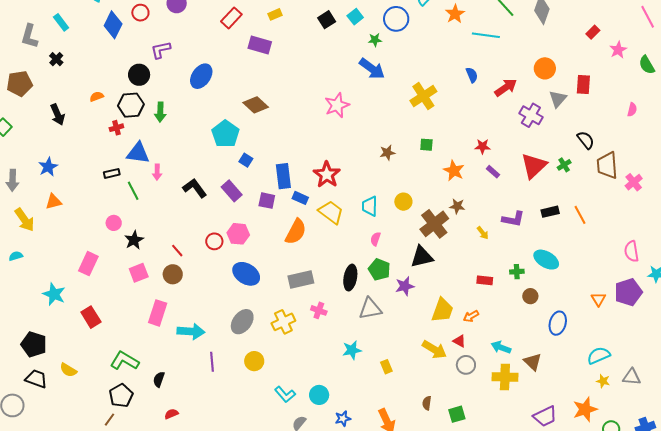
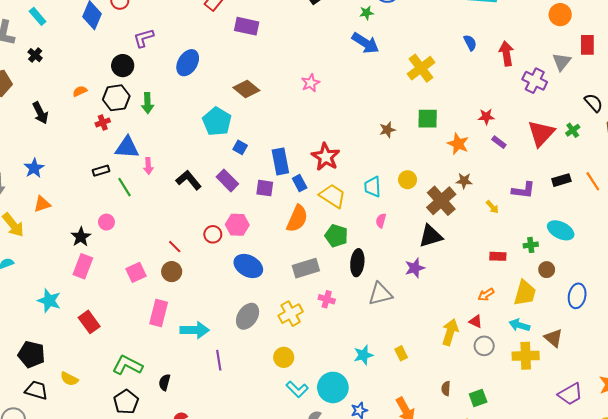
orange circle: (545, 68) -> (560, 15), moved
red arrow: (506, 87) -> (506, 53), turned -60
pink star: (337, 105) -> (311, 83), moved, size x0.7
green square: (426, 145) -> (428, 119), size x1.5
blue rectangle: (300, 198) -> (300, 183), turned 42
black star: (134, 240) -> (81, 237), moved
green pentagon: (379, 269) -> (336, 236), moved
yellow trapezoid: (442, 310) -> (525, 293), moved
cyan star: (352, 350) -> (363, 355), moved
yellow arrow: (434, 350) -> (450, 332), turned -100
yellow circle: (254, 361) -> (284, 357), moved
cyan circle: (319, 395) -> (333, 387), size x1.5

